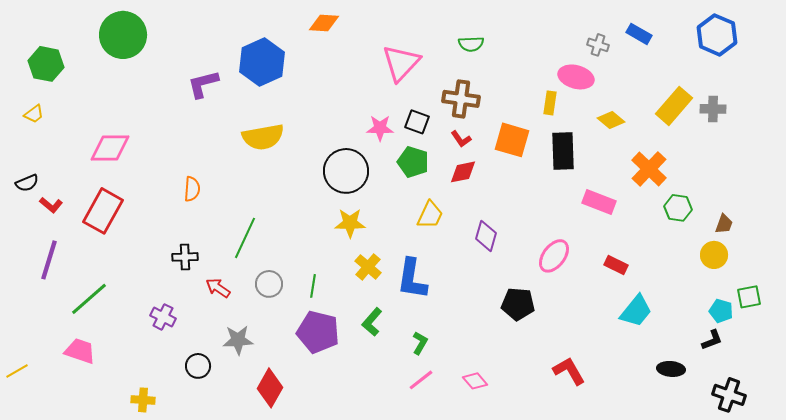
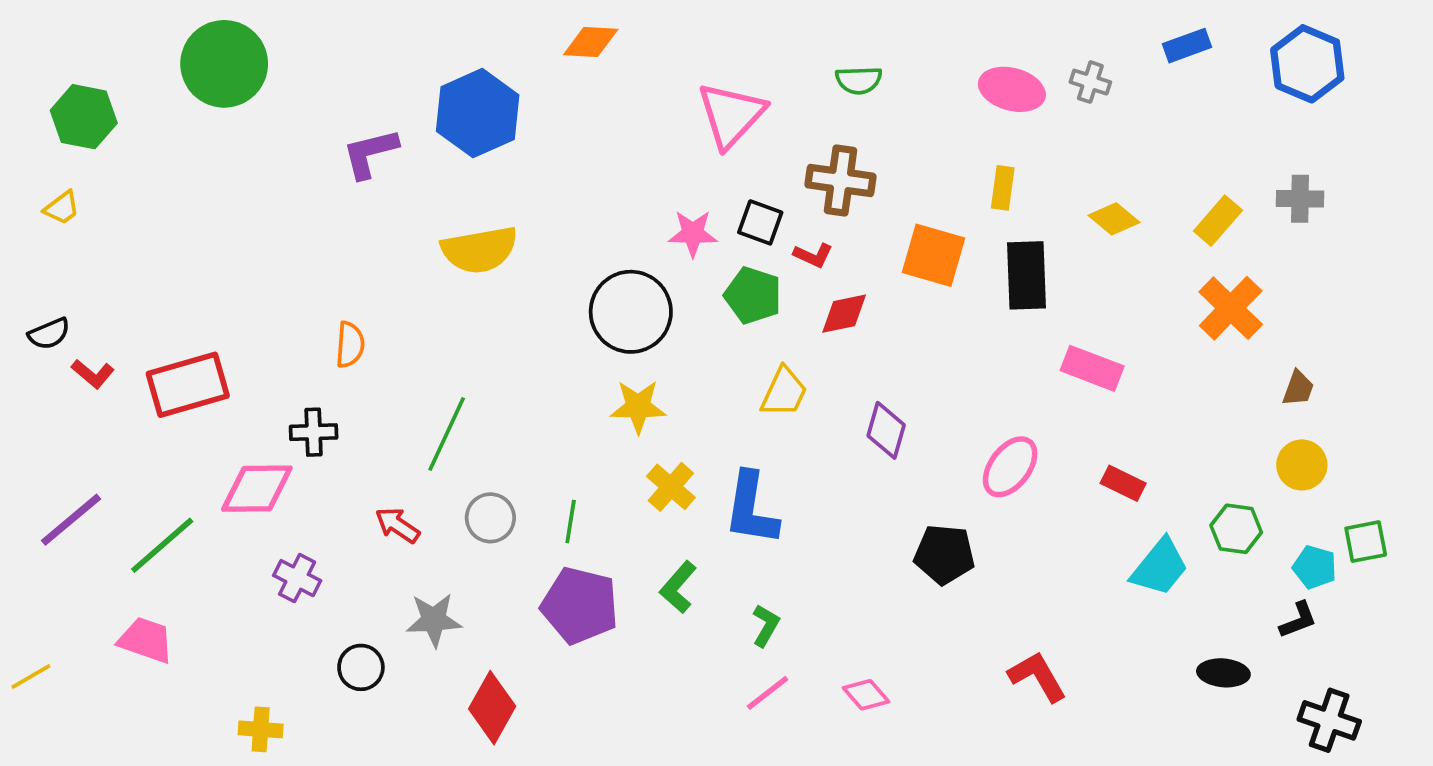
blue rectangle: (639, 34) -> (1187, 46), moved, turned -50
pink ellipse: (576, 77) -> (1012, 89), moved
yellow rectangle: (674, 106) -> (1218, 221), moved, size x0.7
red L-shape: (461, 139) -> (813, 255), moved, turned -30
pink diamond: (110, 148) -> (257, 489), moved
orange cross: (649, 169) -> (1231, 308), moved
green hexagon: (678, 208) -> (1236, 529), moved
red rectangle: (103, 211) -> (188, 385), turned 45
brown trapezoid: (724, 224) -> (1298, 388), moved
black cross: (185, 257) -> (314, 432), moved
purple line: (49, 260) -> (71, 520), moved, turned 33

